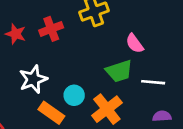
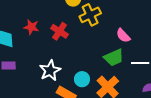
red cross: (51, 29) -> (60, 31), turned -30
red star: (16, 34) -> (31, 27), moved

